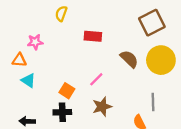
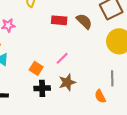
brown semicircle: (129, 59) -> (84, 21), moved
black cross: (62, 112) -> (42, 88), moved

